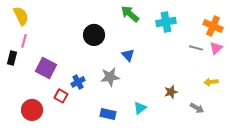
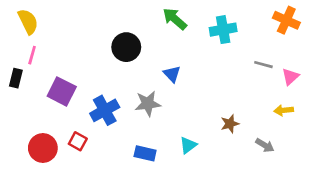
orange cross: (213, 26) -> (286, 20), moved
pink triangle: (216, 48) -> (290, 77), moved
blue cross: (78, 82) -> (105, 110), size x1.5
red square: (61, 96) -> (78, 141), moved

